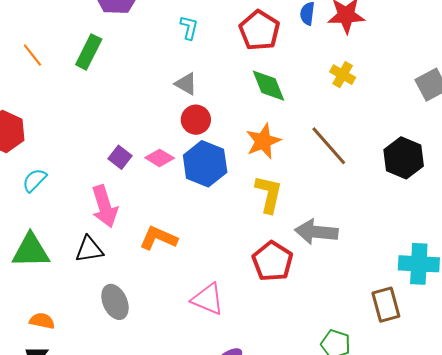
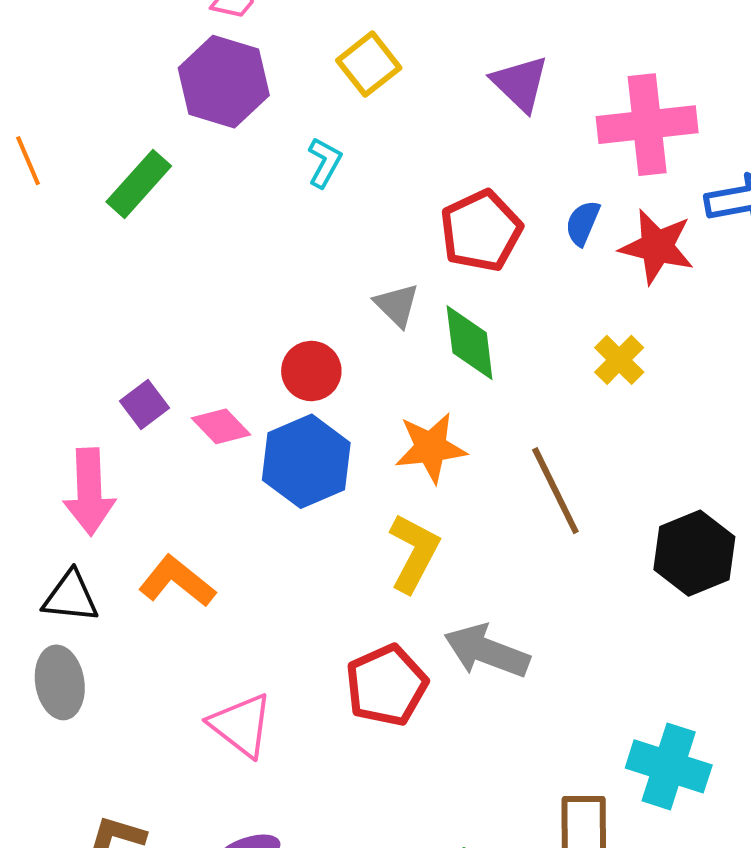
cyan L-shape: (189, 28) -> (324, 162), moved
gray triangle: (186, 84) -> (397, 305), moved
black triangle: (89, 249) -> (71, 597), moved

